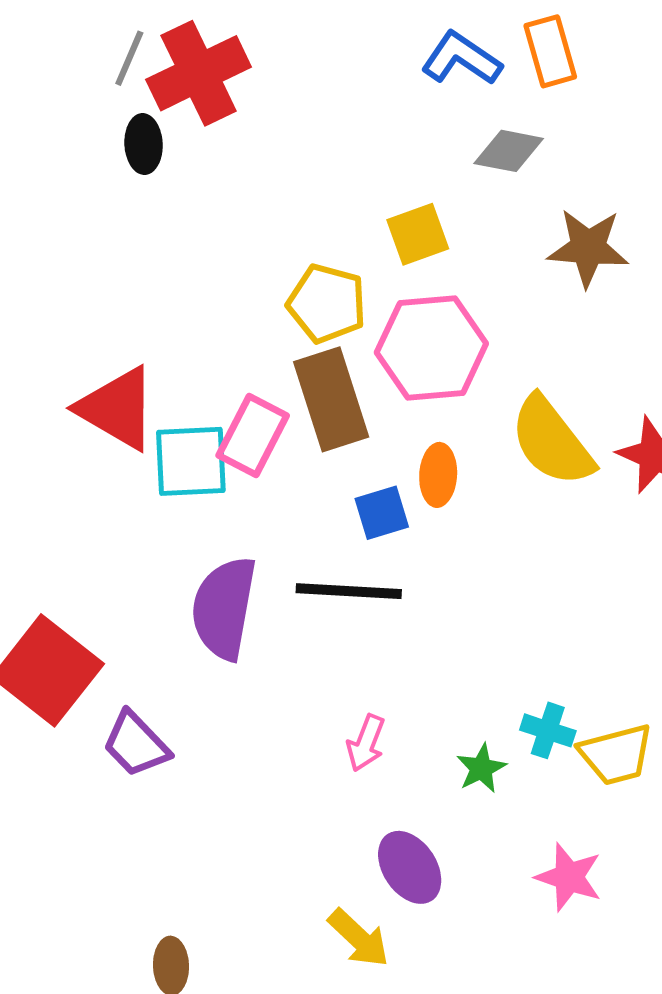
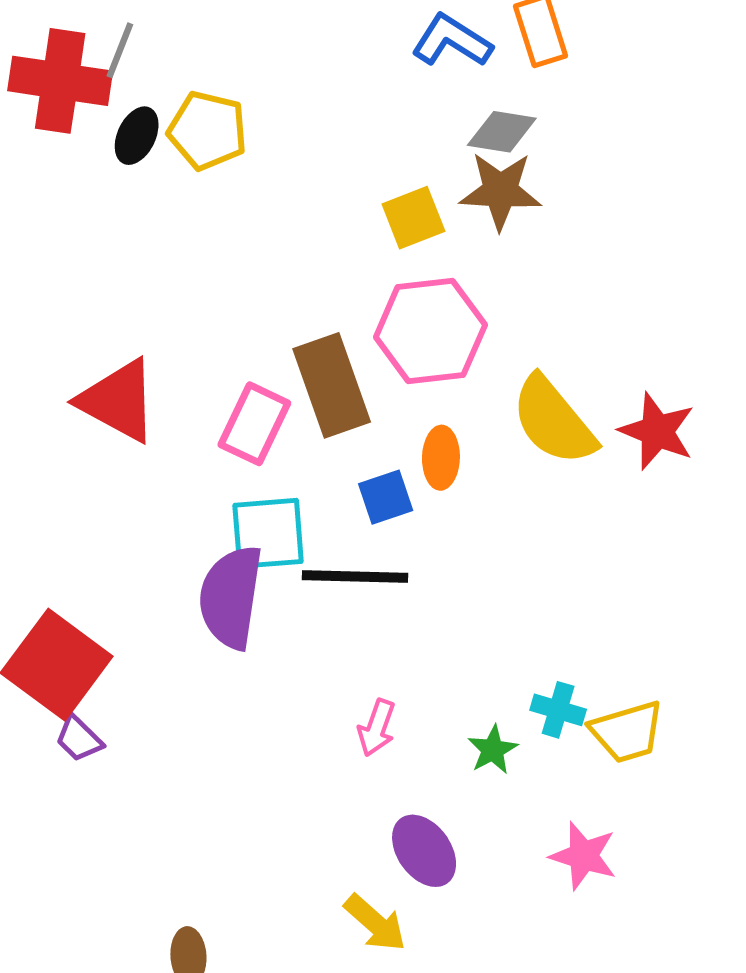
red cross: (199, 73) -> (60, 81), moved, turned 36
black ellipse: (144, 144) -> (137, 136), turned 30
brown star: (588, 248) -> (500, 191), moved
yellow pentagon: (327, 303) -> (207, 131), moved
cyan square: (191, 461) -> (268, 533), moved
purple trapezoid: (136, 744) -> (79, 739), moved, size x0.7

